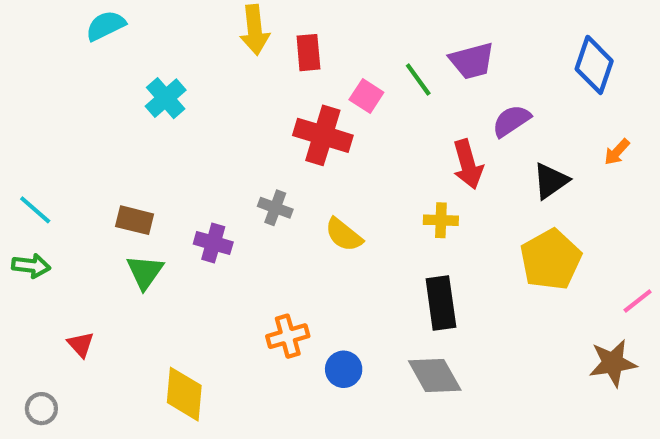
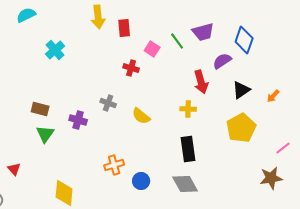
blue diamond: (594, 65) -> (244, 40), moved
red cross: (323, 135) -> (131, 68), size x0.6
orange arrow: (617, 152) -> (273, 96), moved

